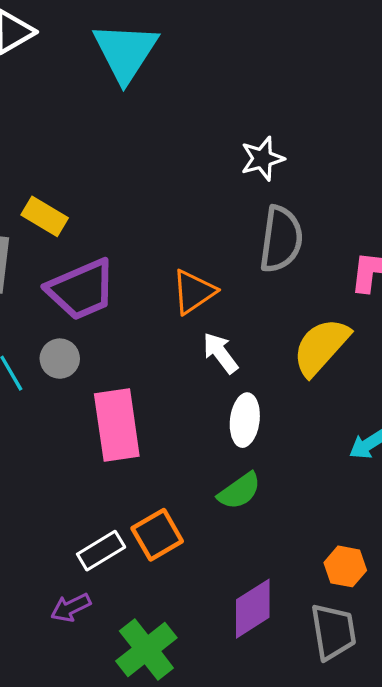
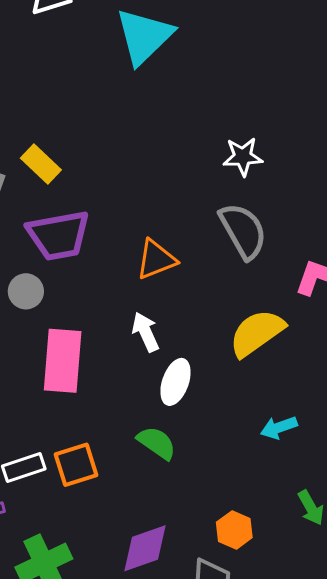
gray semicircle: (281, 239) -> (243, 231), turned -50
white arrow: (220, 353) -> (146, 332), moved
green semicircle: (239, 491) -> (157, 443), turned -123

